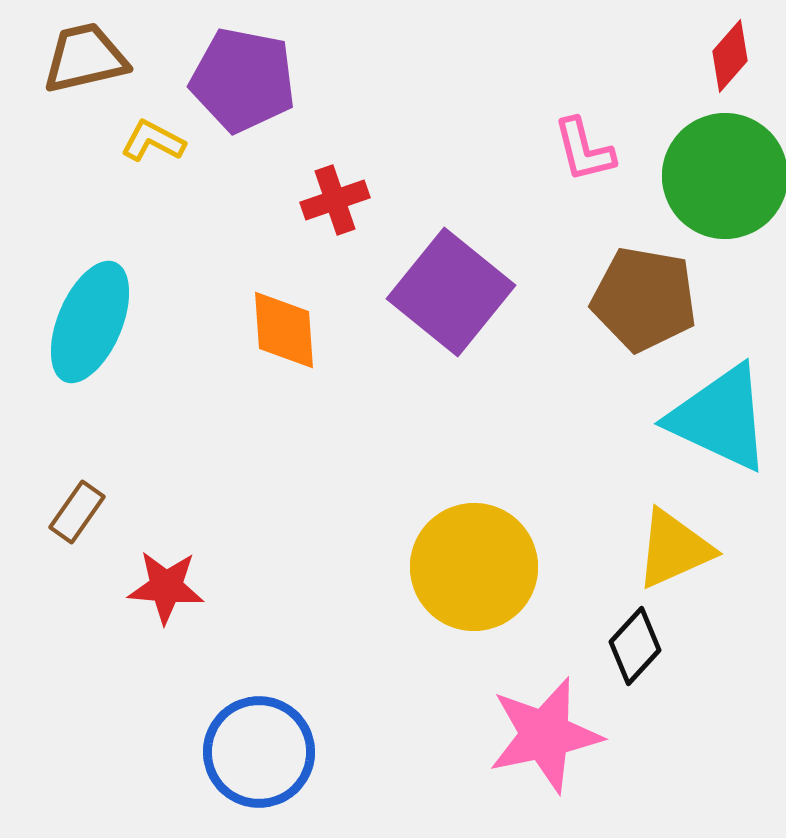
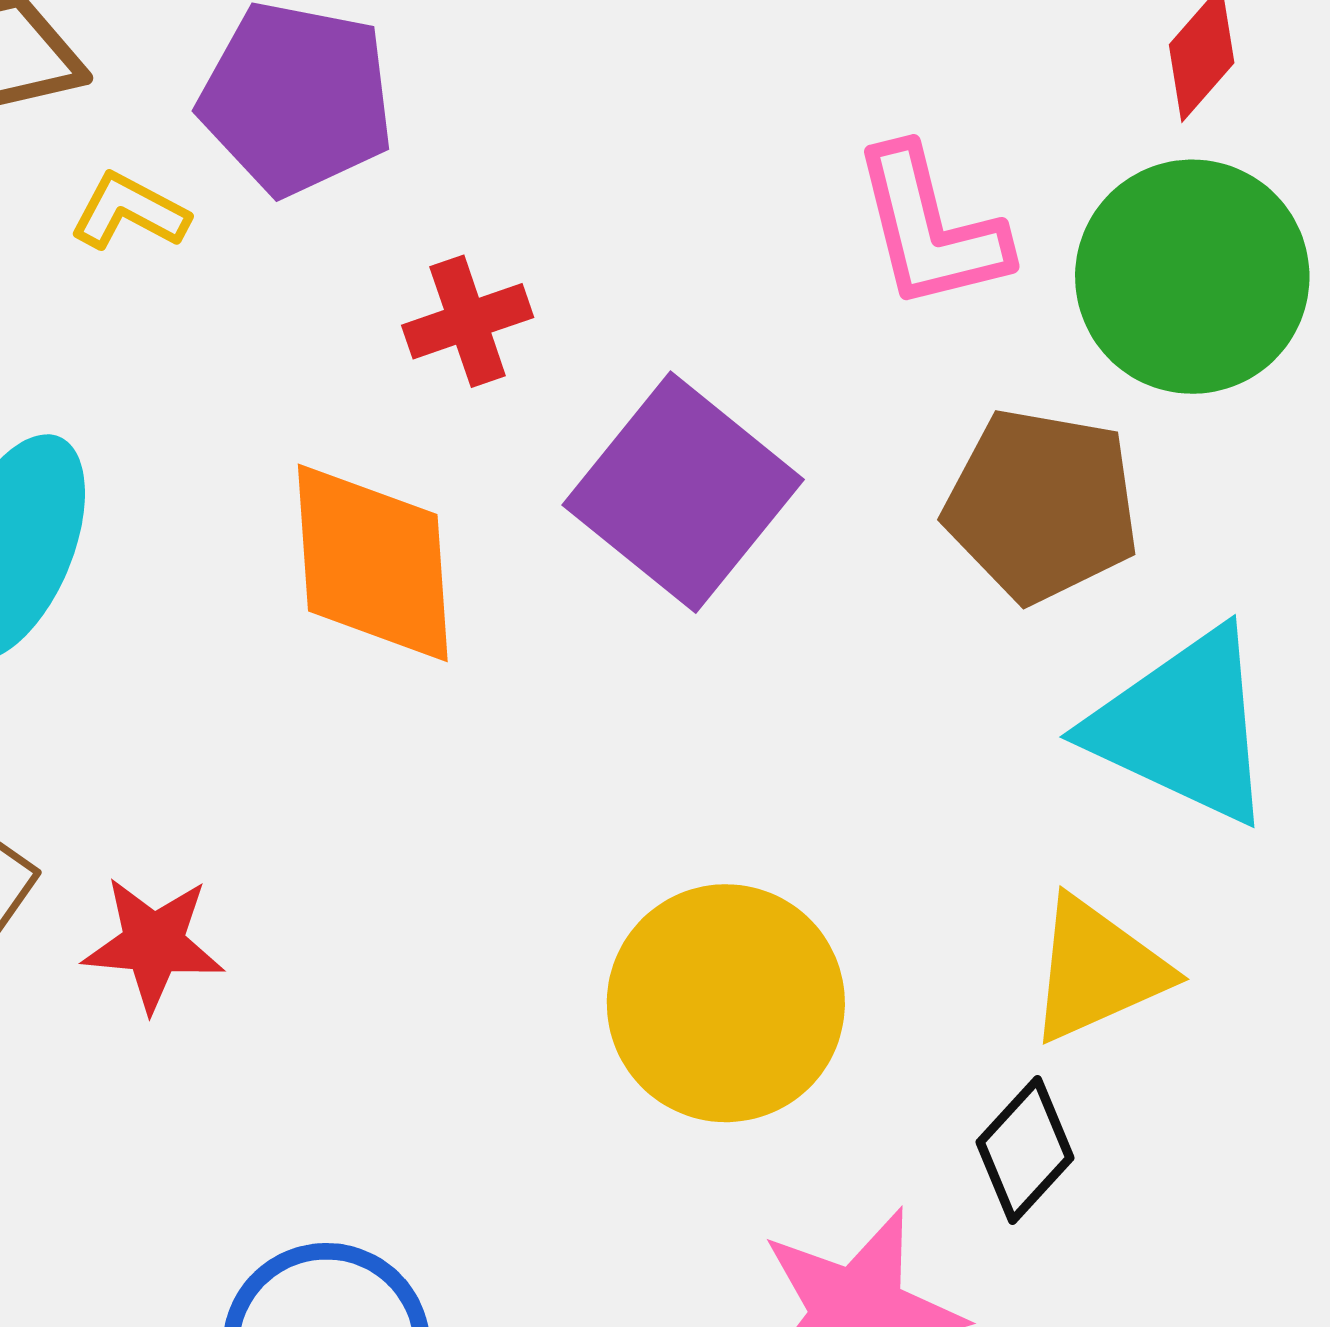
pink L-shape: (584, 150) -> (930, 228), size x1.4
orange diamond: (284, 330) -> (373, 563), size x1.4
red star: (166, 587) -> (154, 944), moved

